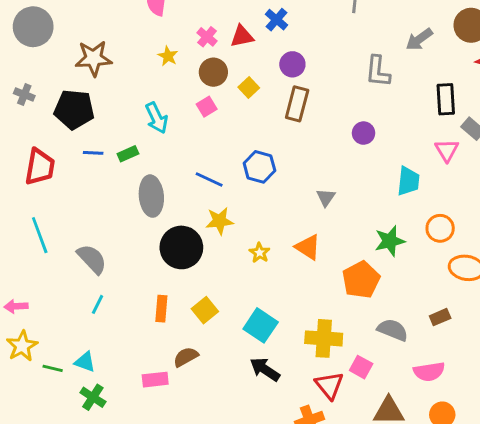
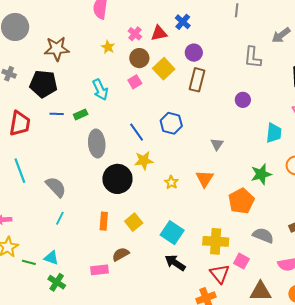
yellow square: (249, 88) -> (164, 69), size x1.5
blue line: (209, 180) -> (137, 132), turned 30
orange triangle: (308, 247) -> (205, 179), turned 30

